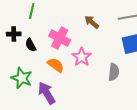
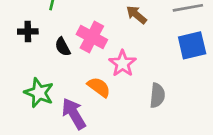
black semicircle: (31, 45) -> (63, 47), moved
orange semicircle: (56, 65) -> (99, 87), moved
gray semicircle: (114, 72) -> (157, 95), moved

